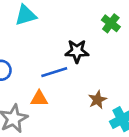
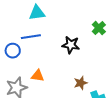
blue line: (54, 72) -> (31, 37), moved

